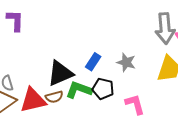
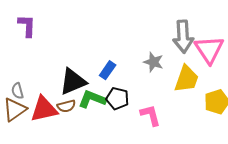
gray star: (126, 62) -> (153, 62), moved

